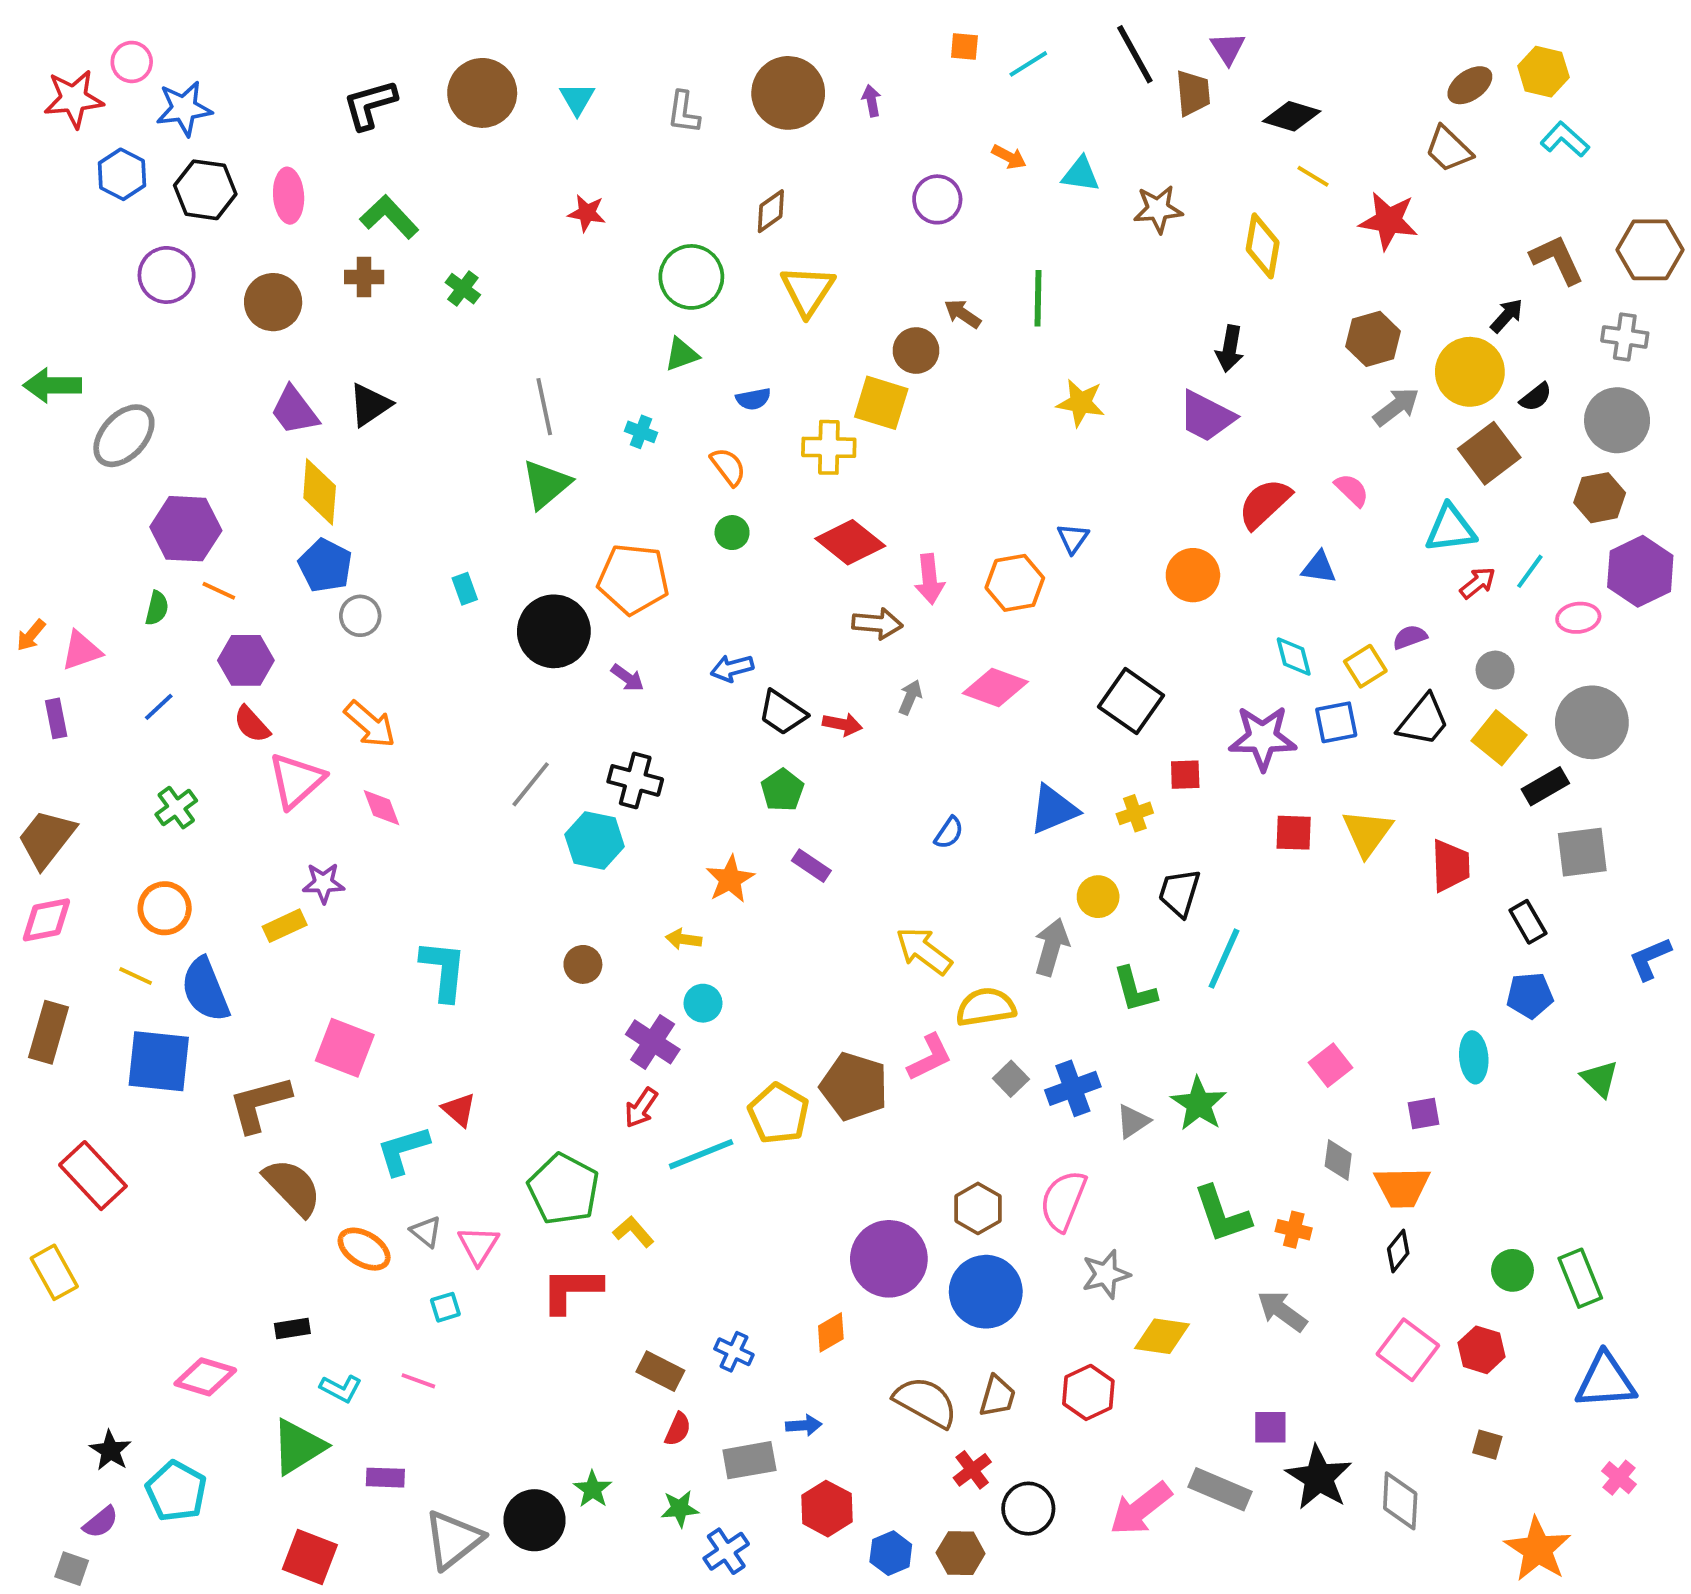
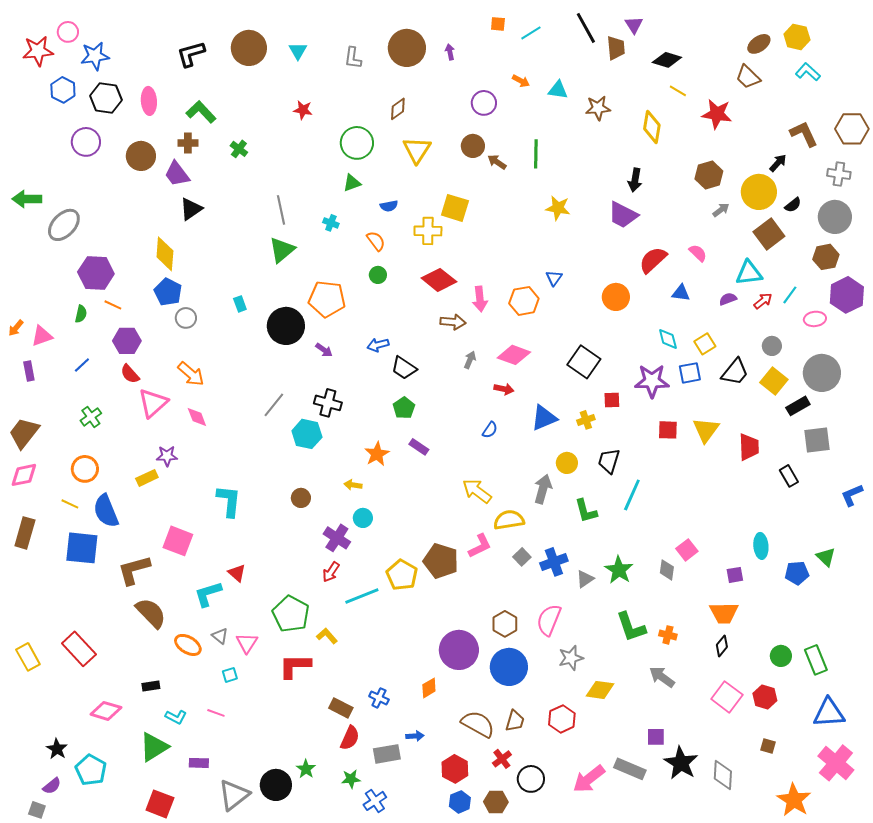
brown circle: (916, 351) -> (473, 146), moved
gray arrow: (1396, 407) -> (721, 210), size x0.7
purple trapezoid: (294, 411) -> (177, 174), moved
purple semicircle: (1410, 637) -> (728, 299), moved
red arrow: (842, 724) -> (504, 389), moved
blue pentagon: (1530, 995) -> (797, 573), moved
gray diamond: (1338, 1160) -> (667, 570), moved
red rectangle: (93, 1176) -> (79, 649), moved
red semicircle: (678, 1429) -> (350, 738), size x1.4
pink cross: (1619, 1478) -> (836, 763), size x2.0
red hexagon: (827, 1509) -> (455, 769), moved

